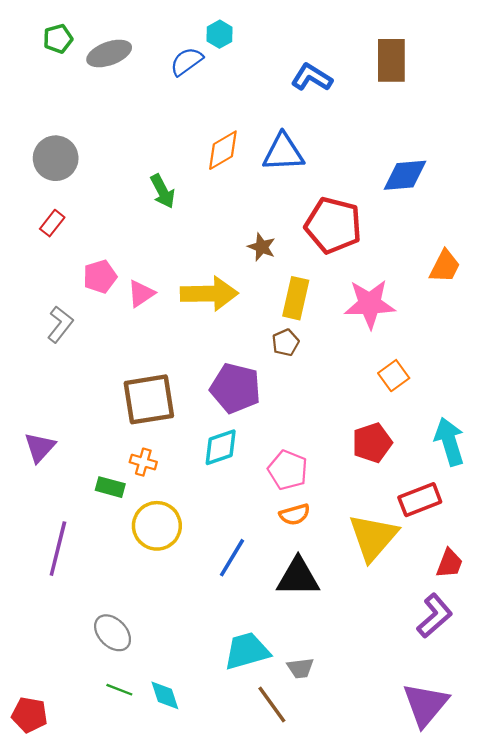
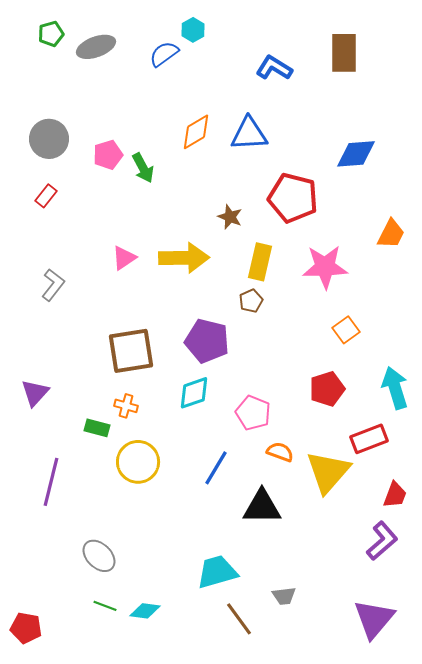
pink pentagon: (100, 277) -> (108, 155), moved
orange semicircle: (295, 514) -> (280, 452), moved, turned -144
blue line: (232, 558) -> (216, 468), moved
gray trapezoid: (300, 668) -> (284, 596), moved
cyan diamond: (165, 695) -> (145, 611), turned -64

